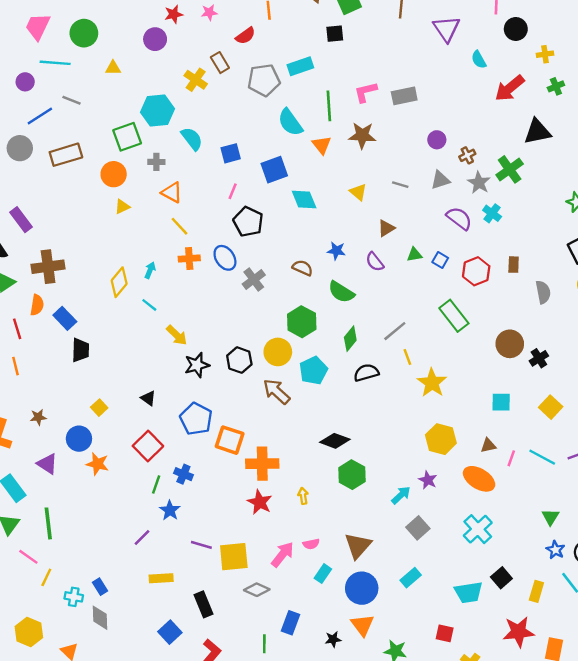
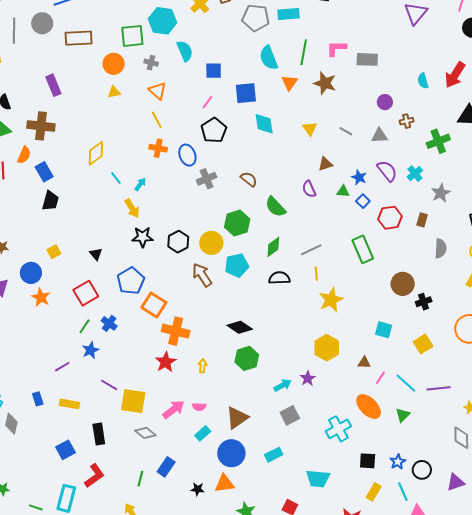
cyan semicircle: (479, 60) -> (423, 81), moved
red arrow: (510, 88) -> (455, 75), turned -32
gray star: (479, 183) -> (441, 193), moved
purple rectangle: (21, 220) -> (53, 85), moved
blue star: (336, 251) -> (359, 177), moved
cyan arrow: (150, 270) -> (140, 184), moved
orange ellipse: (479, 479) -> (369, 407), moved
green triangle: (550, 517) -> (403, 415), moved
black square: (501, 578) -> (368, 461), moved, turned 30
blue rectangle: (100, 587) -> (38, 399), moved
orange triangle: (362, 625) -> (224, 484), turned 45

